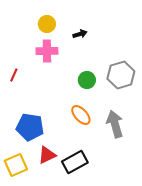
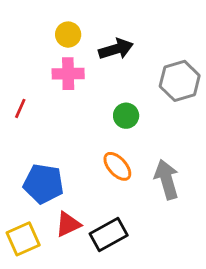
black arrow: (80, 34) -> (116, 49), size x1.6
gray hexagon: (121, 75) -> (180, 81), moved

